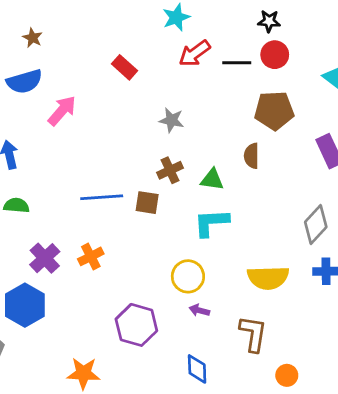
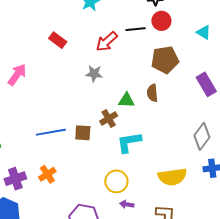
red arrow: (195, 53) -> (107, 42), moved
brown cross: (170, 170) -> (109, 119), moved
green triangle: (212, 180) -> (126, 100), moved
purple cross: (45, 258) -> (15, 179), turned 30

